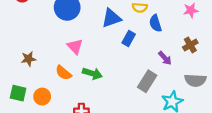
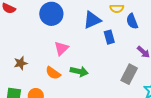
blue rectangle: (129, 38) -> (109, 37), turned -40
pink triangle: (75, 46) -> (61, 48), turned 35

